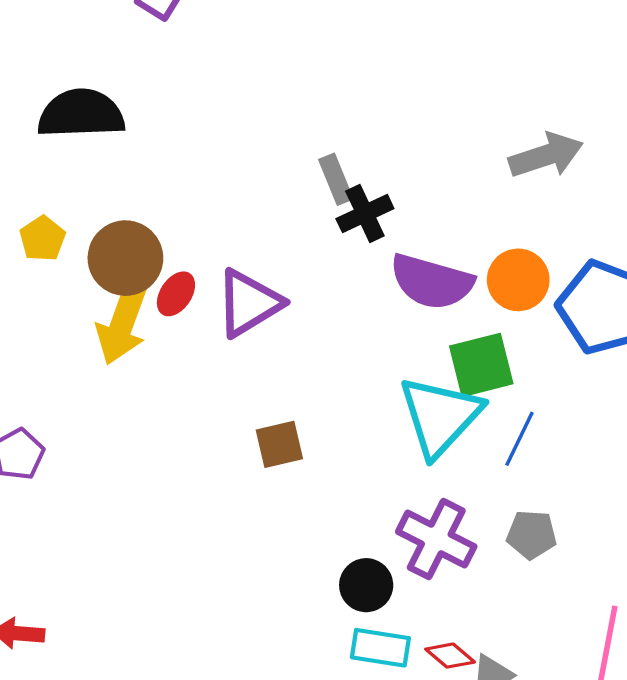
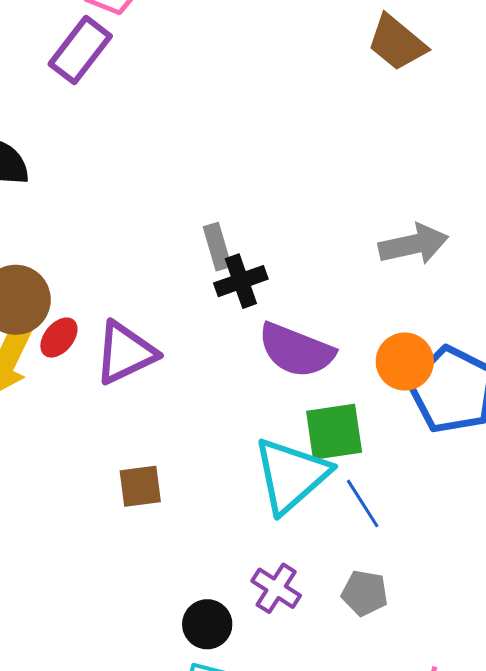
orange circle: (518, 280) -> (405, 362), moved
blue line: (520, 439) -> (363, 503), turned -64
purple cross: (436, 539) -> (276, 588), size x0.7

